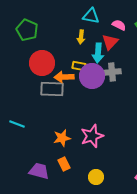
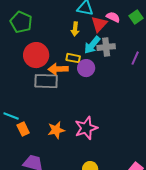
red triangle: (110, 42) -> (99, 24), moved
cyan arrow: (98, 53) -> (92, 45), turned 36
gray cross: (112, 72) -> (106, 47), moved
purple circle: (92, 76) -> (86, 68), size x0.7
orange rectangle: (64, 164) -> (23, 129), moved

